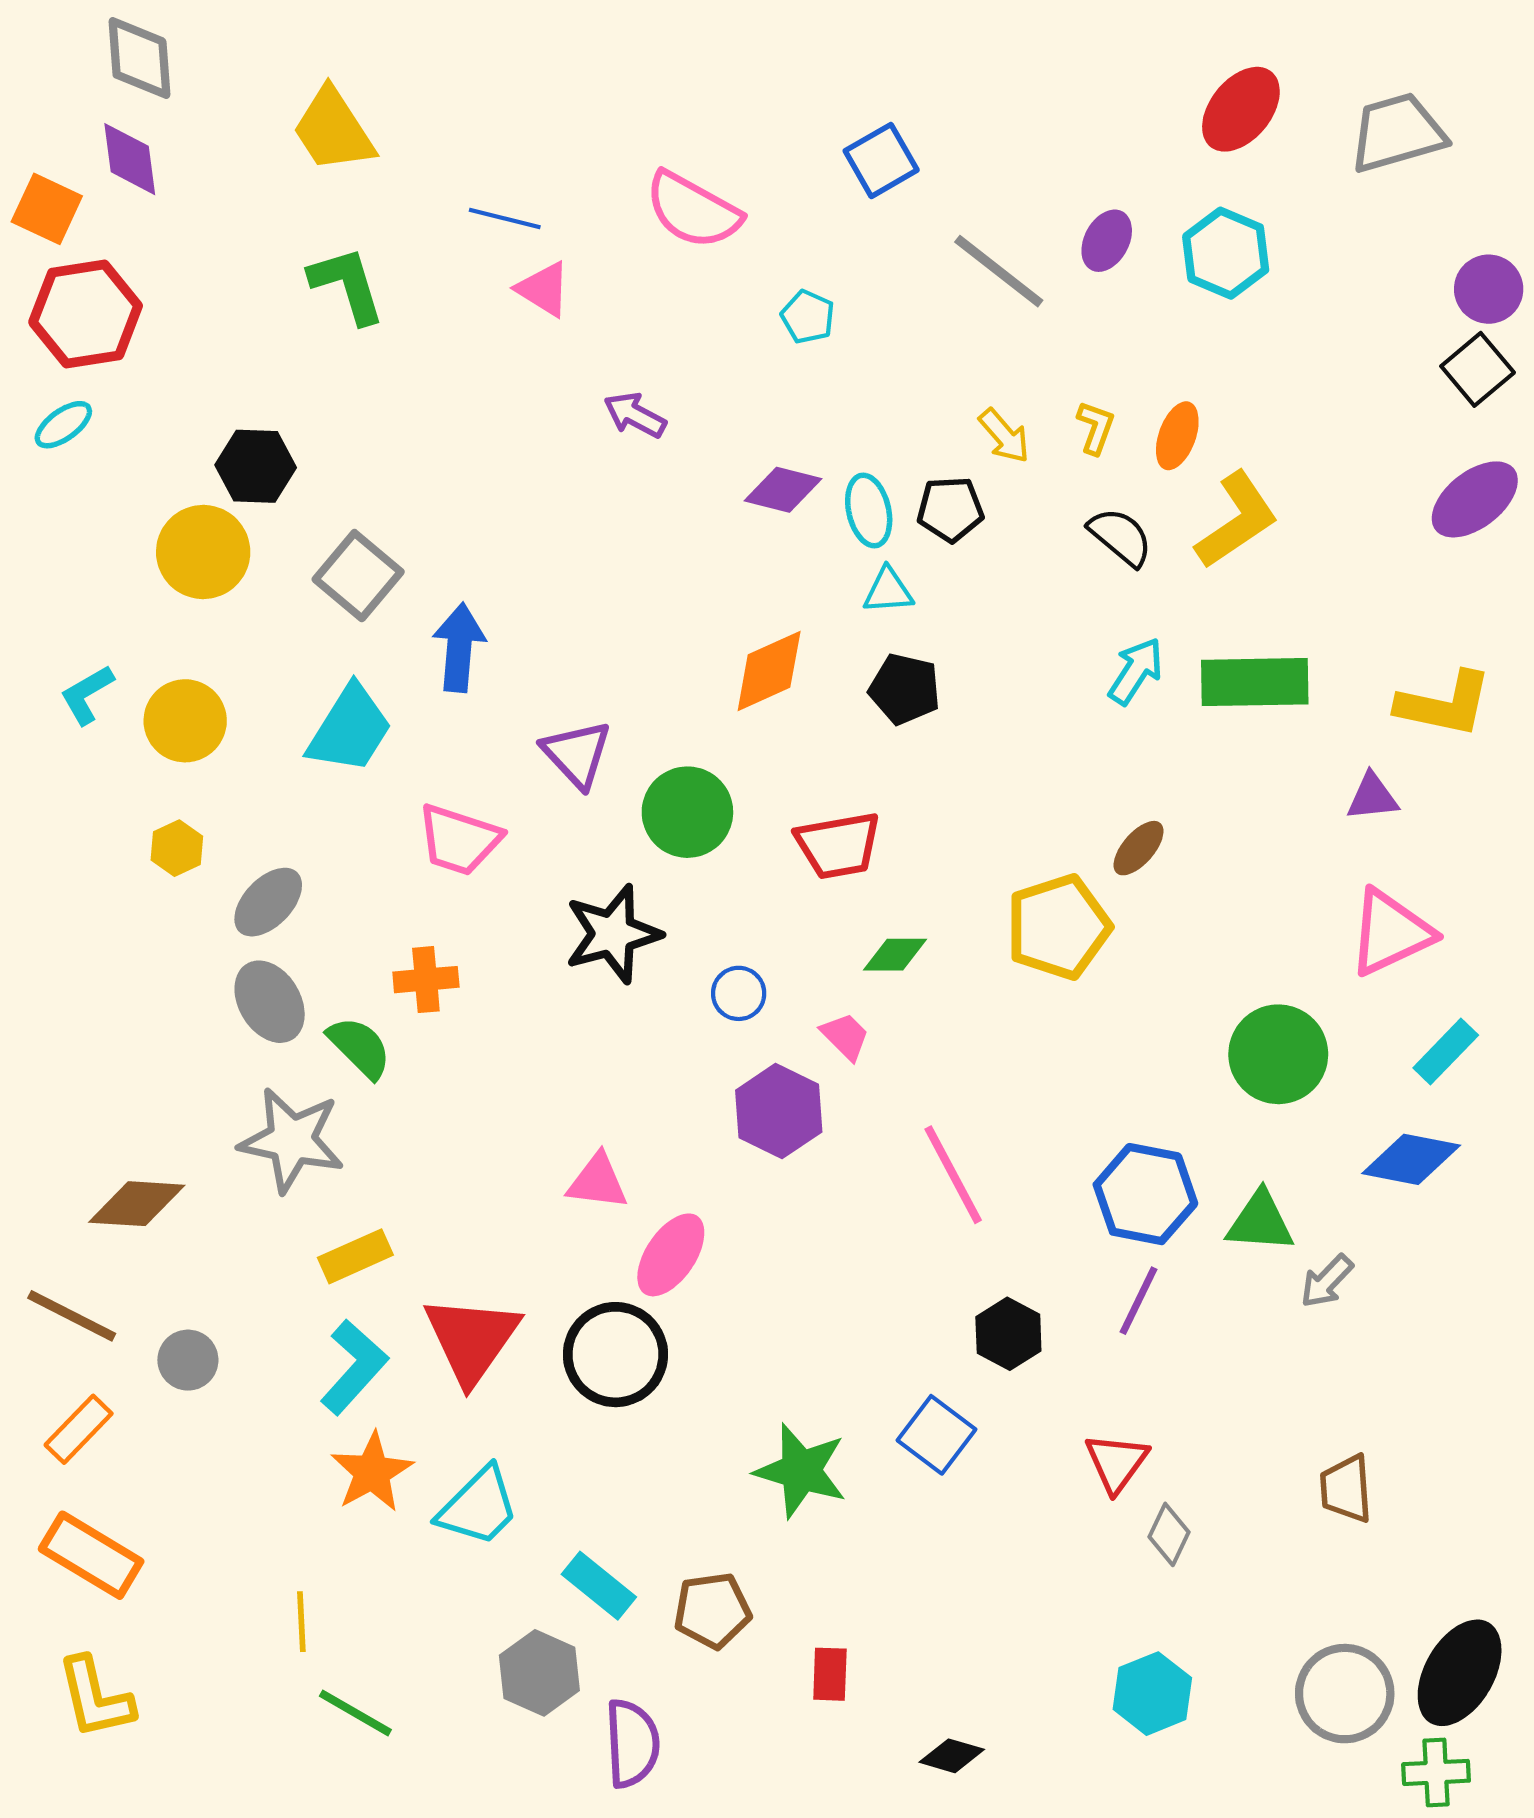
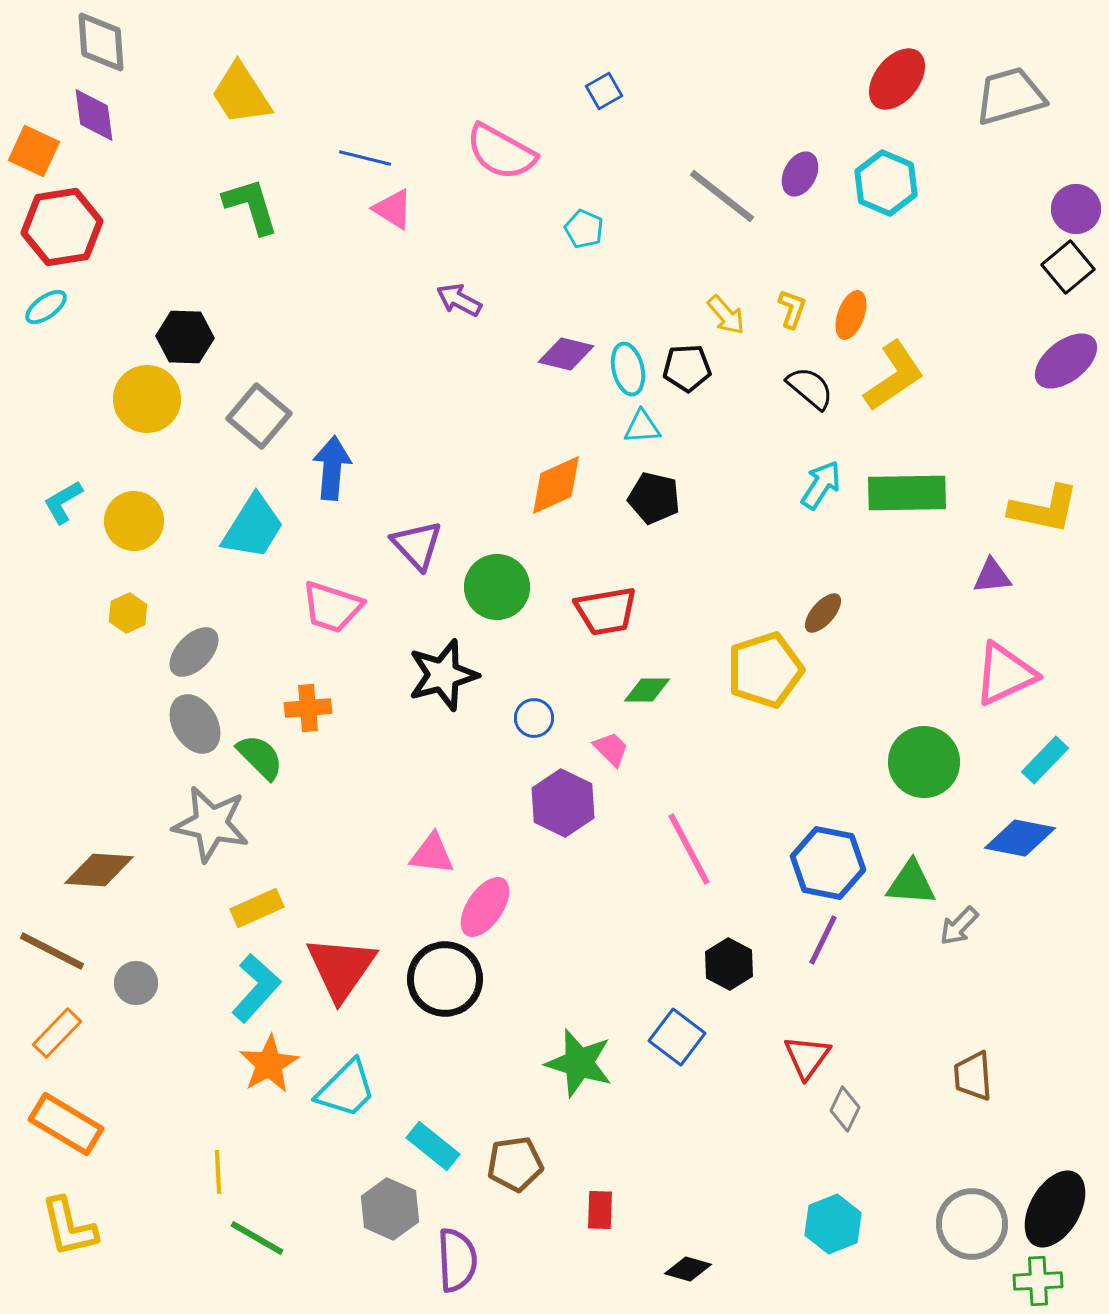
blue square: (881, 160) -> (604, 91), moved, size x0.7

